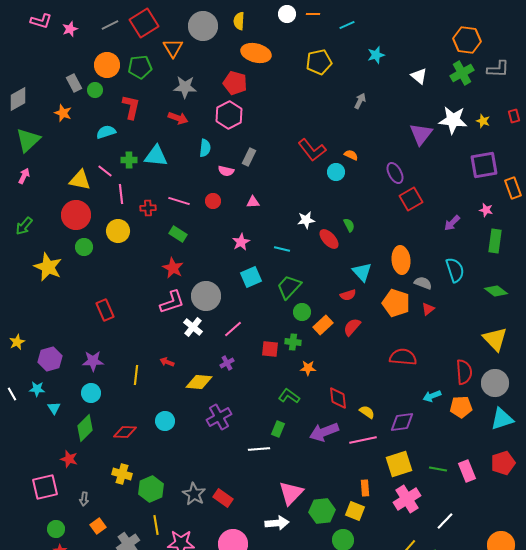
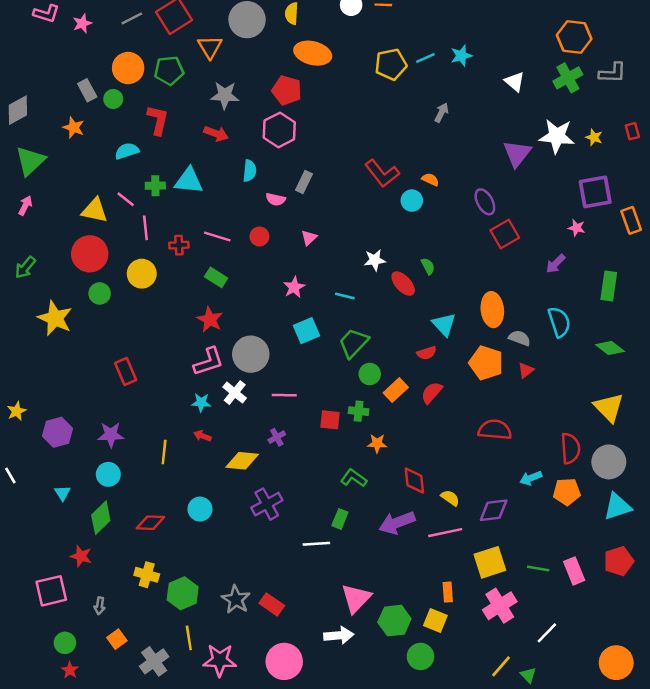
cyan line: (347, 25) -> (425, 58), moved
pink triangle: (253, 202) -> (309, 238), turned -40
pink star: (486, 210) -> (577, 228), moved
pink line: (233, 329) -> (284, 395), turned 42
cyan star: (37, 389) -> (201, 402), moved

